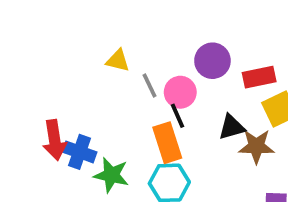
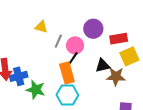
gray line: (150, 86) -> (58, 41), turned 48
black line: (177, 116) -> (73, 58), turned 56
blue cross: (80, 152) -> (19, 76), turned -36

